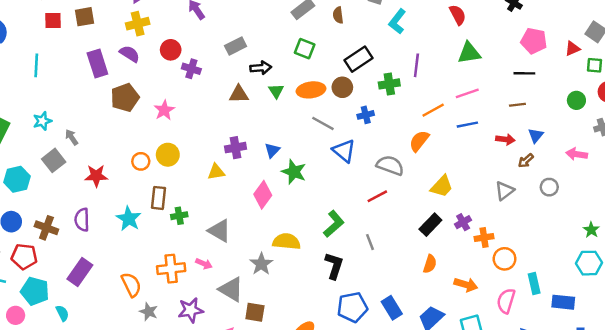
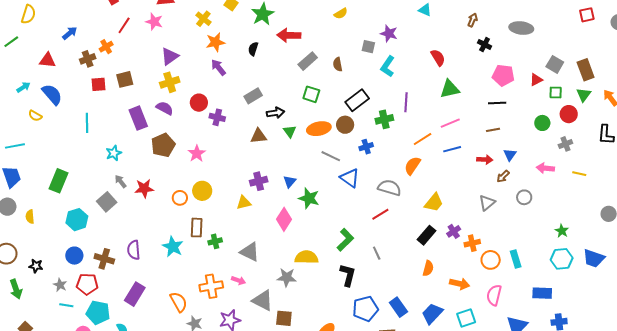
cyan star: (42, 121) -> (114, 153), moved
red star: (96, 176) -> (144, 188), moved
gray star: (261, 264) -> (287, 277), turned -30
cyan rectangle: (534, 284) -> (516, 259), moved

